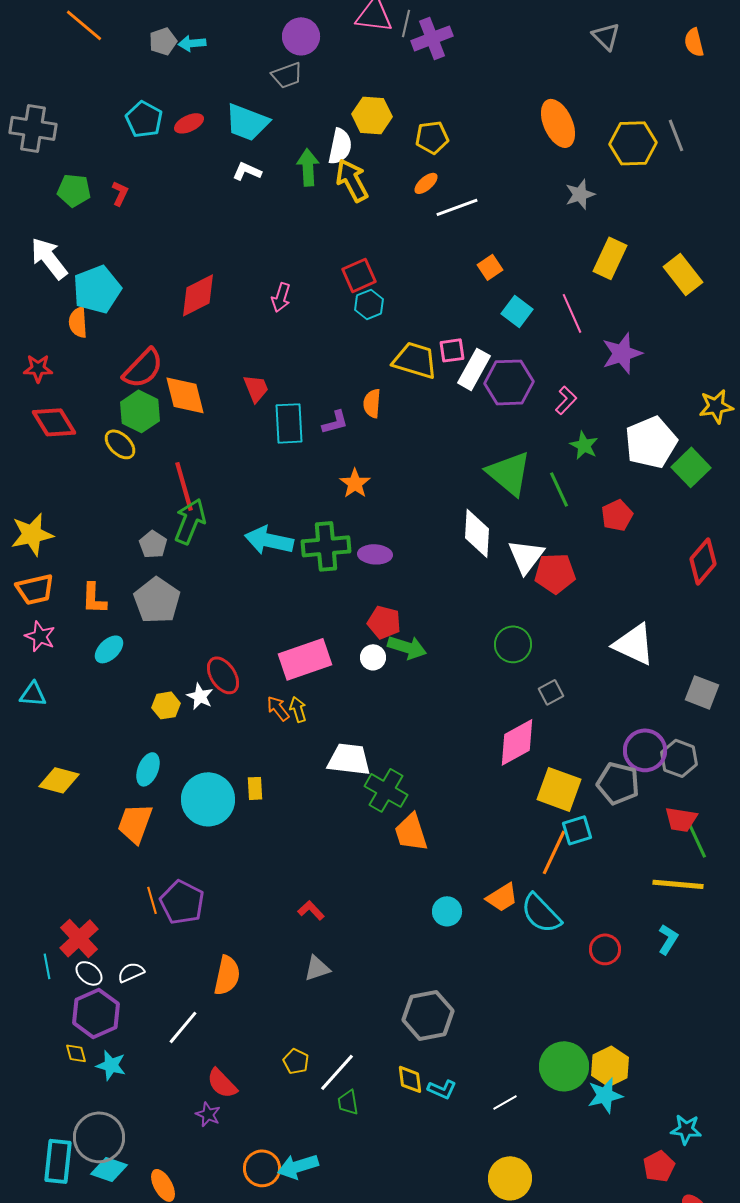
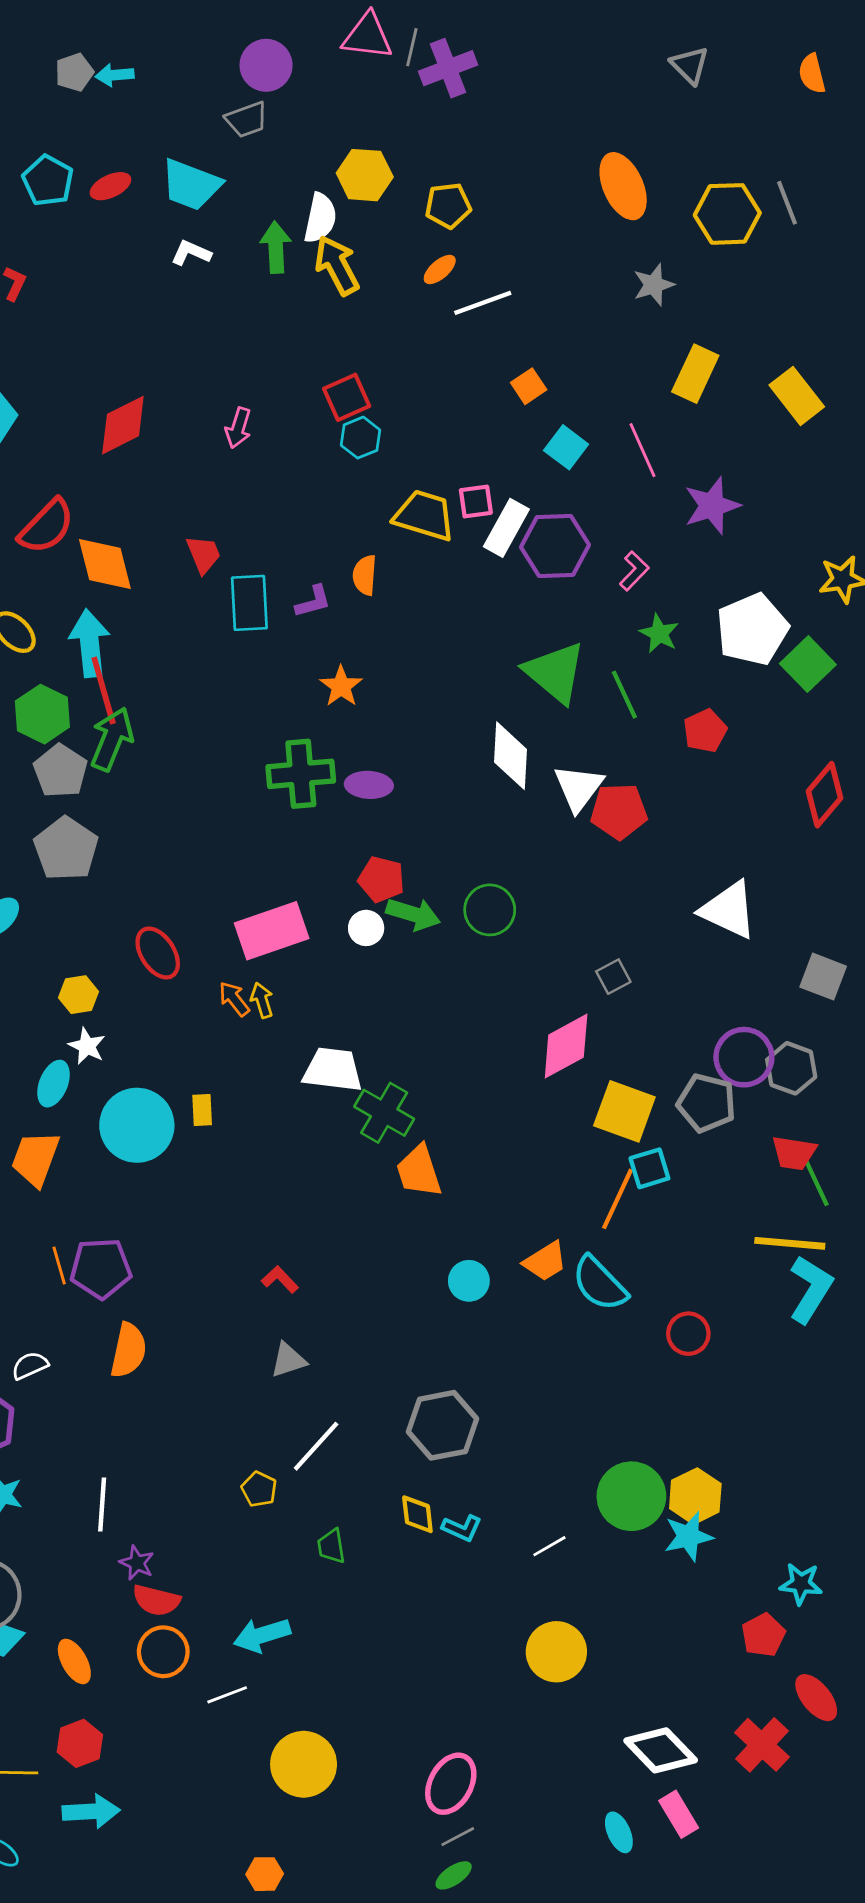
green hexagon: (140, 411) -> (42, 714), moved
cyan arrow: (269, 540) -> (90, 643), moved, turned 72
gray pentagon: (153, 544) -> (60, 771), size x1.4
green circle: (513, 644) -> (490, 910), moved
white star: (200, 696) -> (87, 1046), moved
purple pentagon: (182, 902) -> (101, 1268), turned -30
cyan L-shape: (668, 939) -> (811, 1289), moved, size x1.6
orange semicircle: (227, 975) -> (129, 1350), moved
white line: (183, 1027) -> (102, 1504), moved, turned -36
white line: (337, 1072) -> (316, 1446), moved
red semicircle: (222, 1083) -> (156, 1600), moved, turned -32
orange circle: (262, 1168) -> (163, 1652), moved

